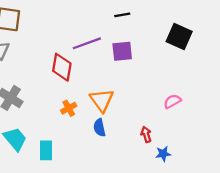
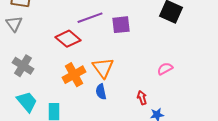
red diamond: (62, 67) -> (68, 39), turned -60
orange cross: (69, 108) -> (74, 75), size x1.6

